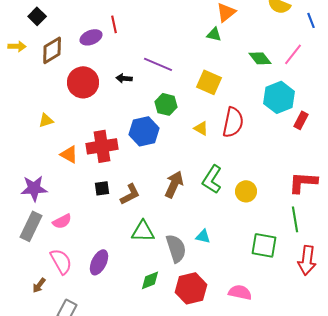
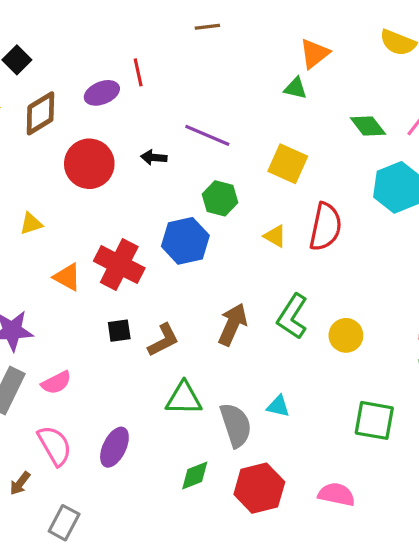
red cross: (102, 146) -> (119, 265), turned 36

